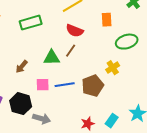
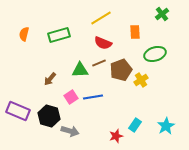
brown line: (71, 51) -> (99, 63), turned 32
pink square: (43, 85) -> (71, 97), turned -32
brown pentagon: (93, 86) -> (121, 70), moved
cyan rectangle: (112, 121) -> (135, 125), moved

